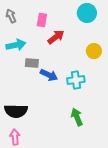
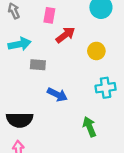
yellow circle: (94, 51) -> (96, 51), moved
blue arrow: (49, 75) -> (57, 95), moved
cyan cross: (76, 80) -> (106, 88), moved

